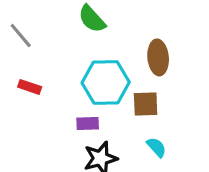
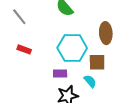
cyan semicircle: (156, 147) -> (90, 81), moved

